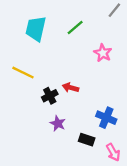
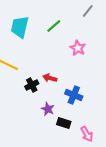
blue cross: (106, 118) -> (74, 95), moved
purple star: (58, 123) -> (48, 109), moved

